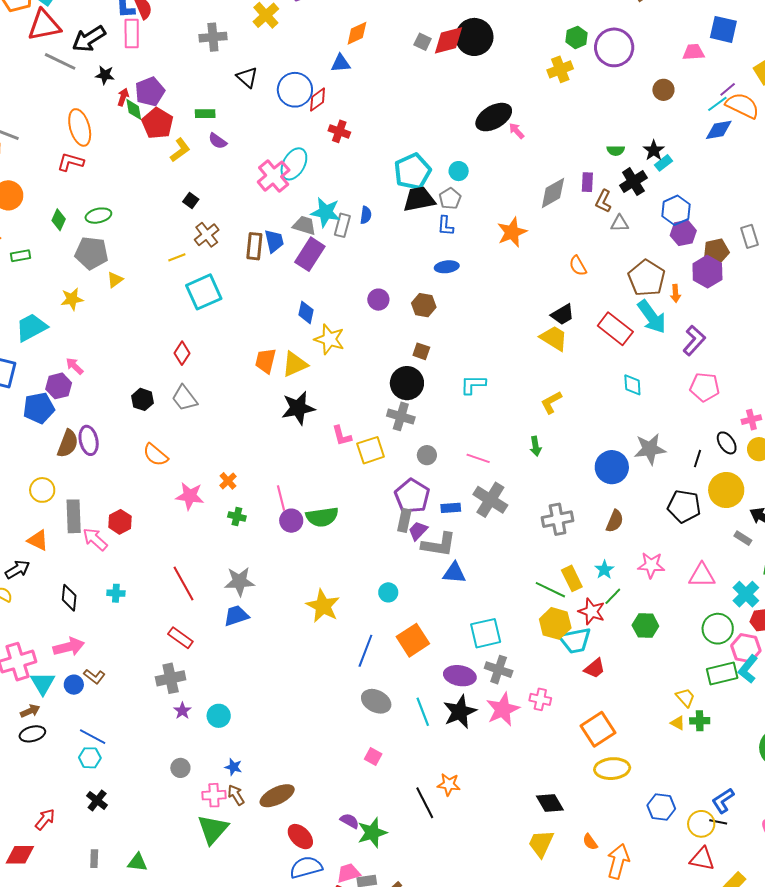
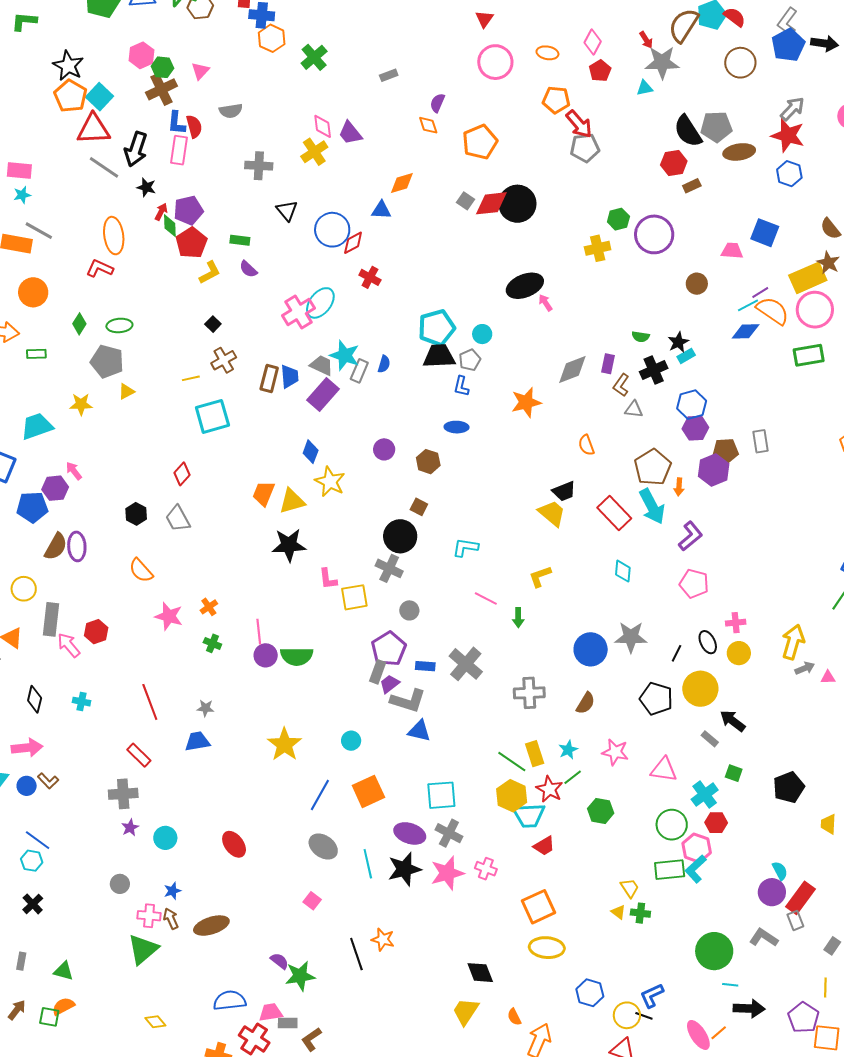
black arrow: (89, 39) -> (136, 149), turned -48
pink line: (478, 458) -> (486, 598), moved
gray star: (239, 581) -> (205, 708), size x0.6
blue star: (233, 767) -> (172, 891), turned 30
red ellipse: (300, 837) -> (234, 844), moved

